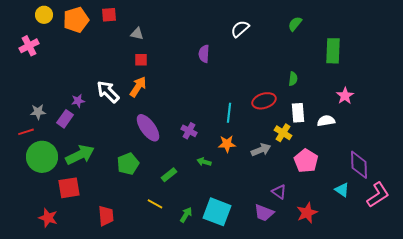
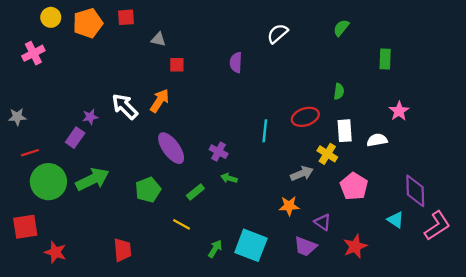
green rectangle: (333, 51) -> (385, 59), size x0.7
red square: (141, 60) -> (177, 65), moved
gray star: (38, 112) -> (17, 117), moved
orange star: (227, 144) -> (289, 206), moved
green arrow: (204, 162) -> (229, 178), moved
green rectangle: (169, 175) -> (195, 192), moved
red square: (69, 188) -> (25, 227), moved
yellow line: (155, 204) -> (182, 224), moved

